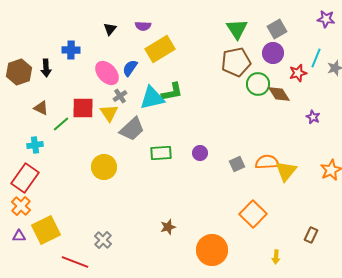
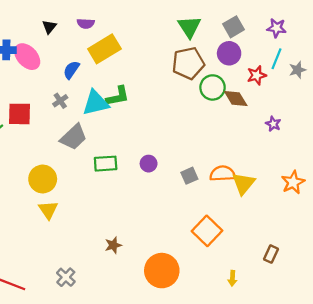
purple star: (326, 19) -> (277, 28), moved
pink ellipse: (107, 73) -> (27, 57), moved
yellow triangle: (109, 113) -> (48, 210), moved
gray cross: (103, 240) -> (66, 277), moved

